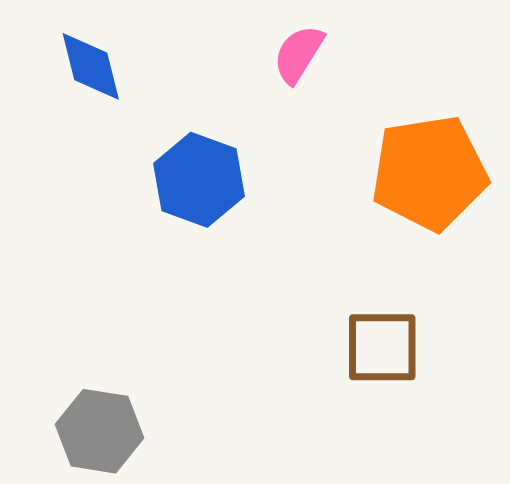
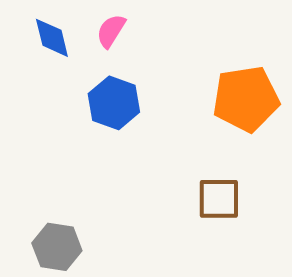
pink semicircle: (298, 54) -> (111, 31), moved

